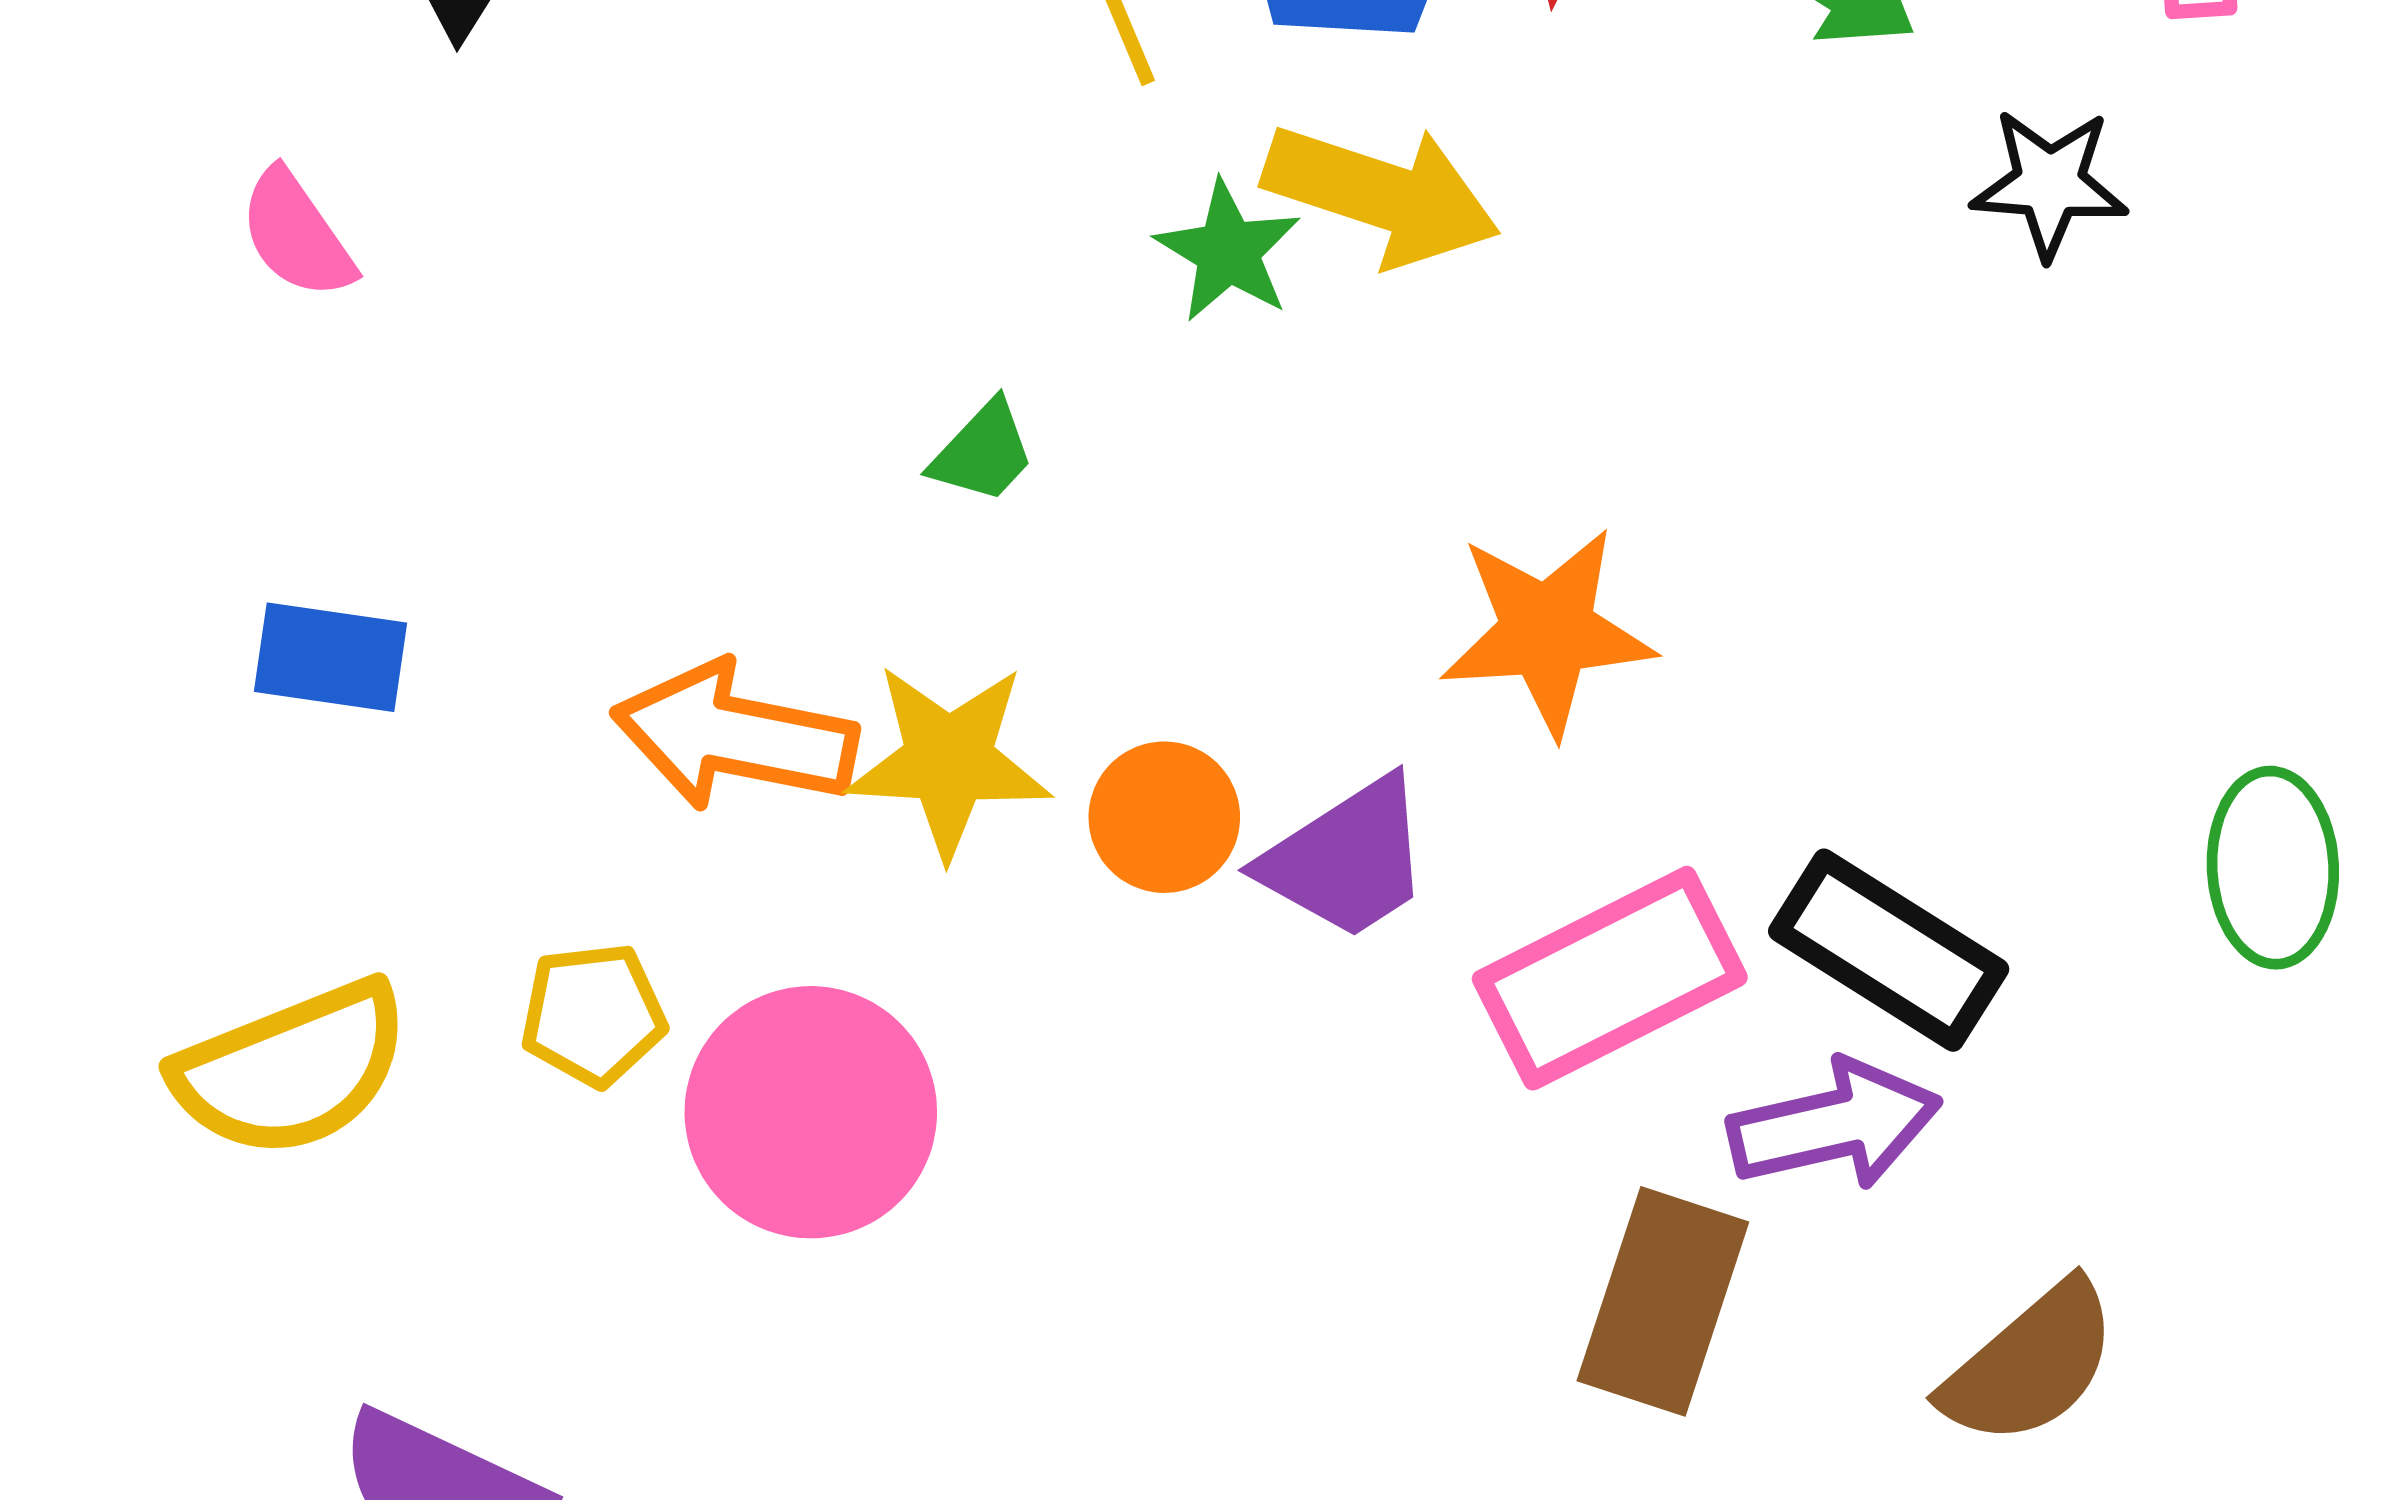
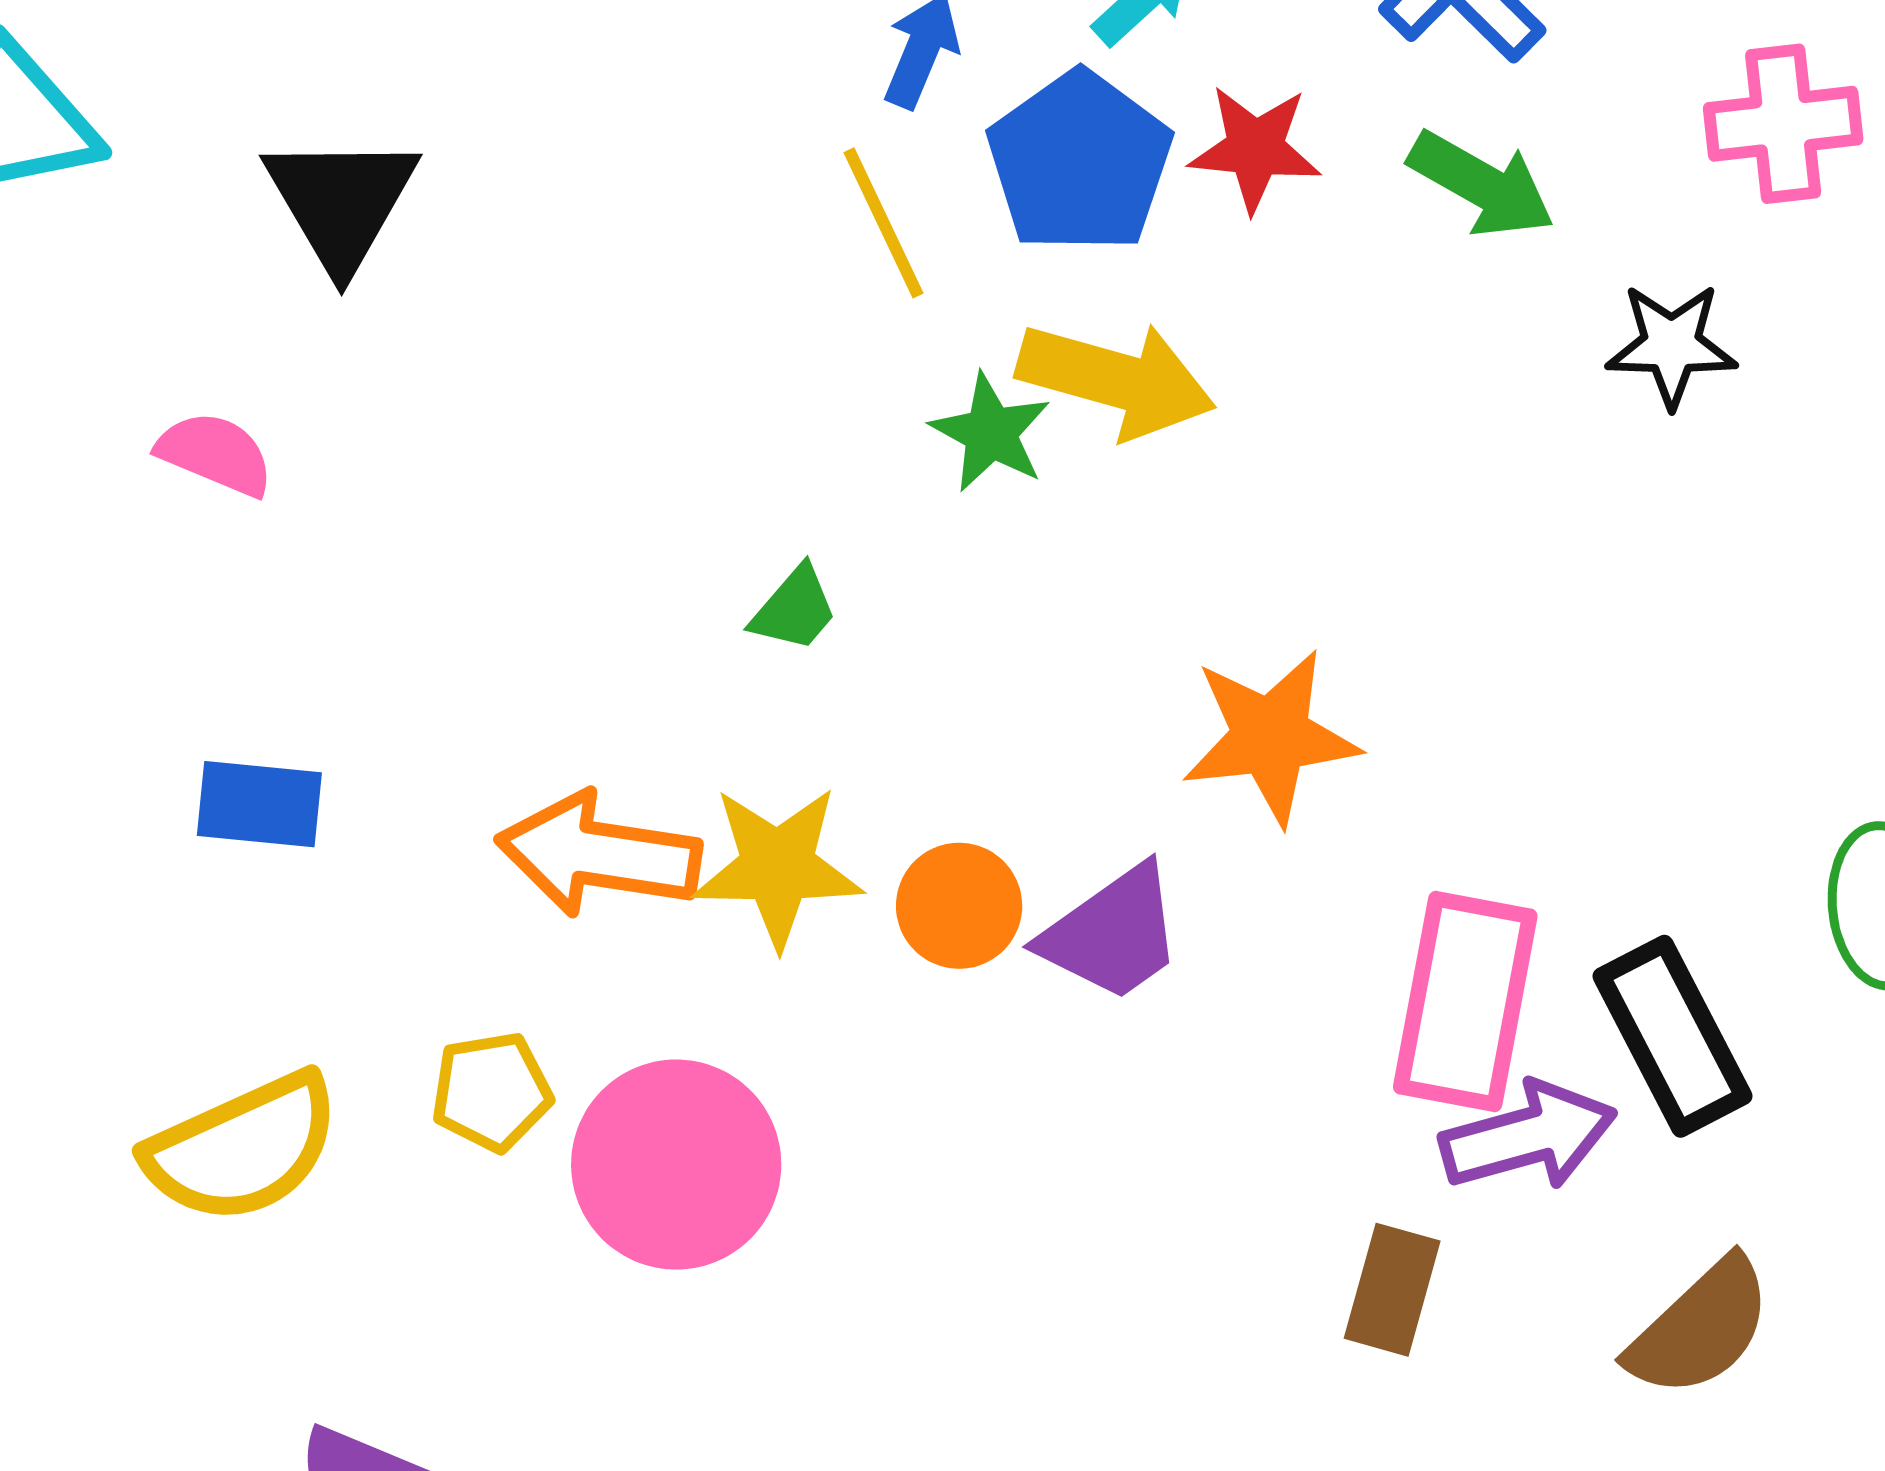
pink semicircle: (297, 234) -> (215, 454), turned 150
black rectangle: (1889, 950) -> (1673, 1036), moved, turned 33
pink rectangle: (1610, 978) -> (1465, 1002), moved, turned -50
brown rectangle: (1663, 1301) -> (1392, 1290), size x0.7

